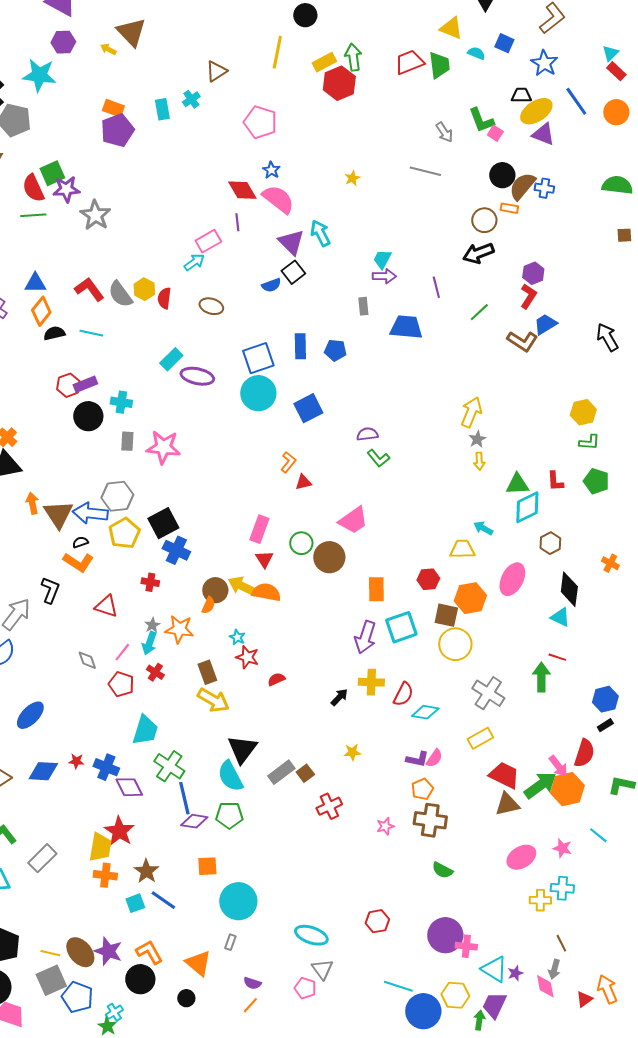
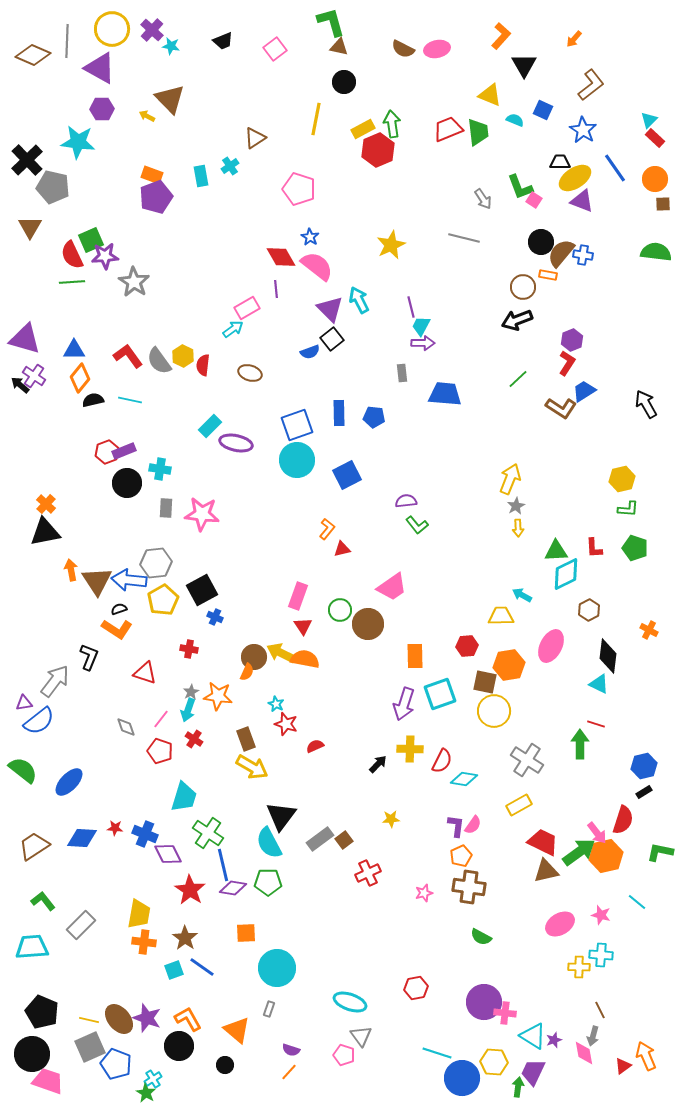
yellow star: (352, 178) -> (391, 245), size x1.8
brown square: (624, 235) -> (663, 204), moved
purple line: (436, 287) -> (411, 307), moved
blue cross: (176, 550) -> (215, 617), size x0.6
purple L-shape: (417, 759) -> (456, 826), turned -95
red star: (119, 831) -> (190, 890), moved

